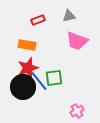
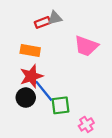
gray triangle: (69, 16) -> (55, 18), moved
green square: (54, 78) -> (60, 105), moved
black circle: (23, 87) -> (26, 98), size x0.7

